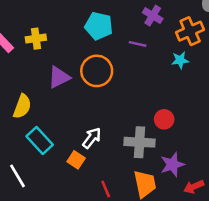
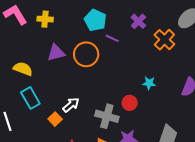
orange cross: (190, 31) -> (164, 40), turned -35
purple line: (138, 44) -> (112, 38), moved
cyan star: (180, 60) -> (149, 83), moved
yellow semicircle: (22, 106) -> (23, 69), turned -102

